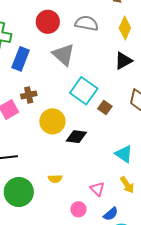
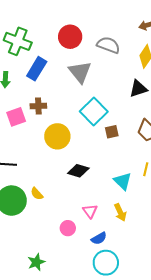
brown square: (105, 107) -> (112, 132), turned 32
black diamond: (76, 137) -> (78, 171), moved
yellow semicircle: (55, 179) -> (37, 194), moved, turned 40

